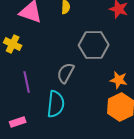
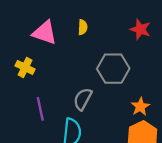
orange star: (119, 80) -> (140, 107), turned 30

